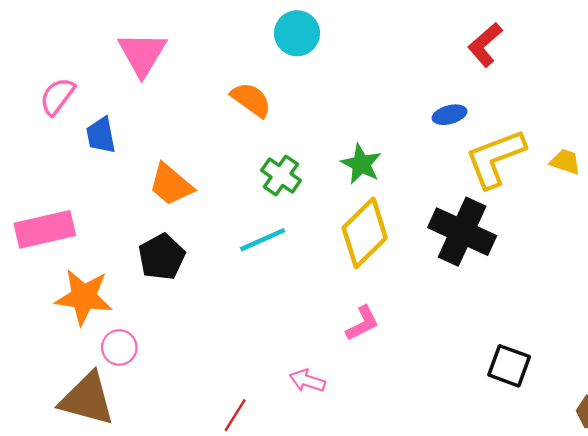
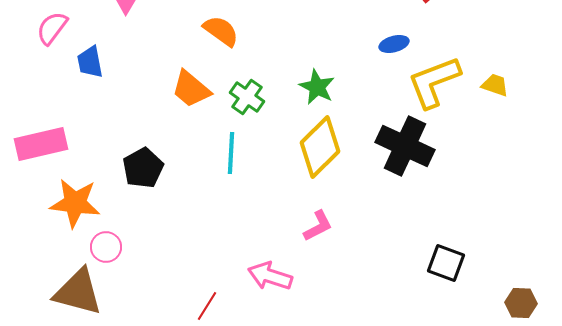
orange trapezoid: (171, 185) -> (191, 89), moved
cyan line: (263, 240) -> (231, 153), turned -63
pink arrow: (307, 381) -> (270, 276), size x1.4

